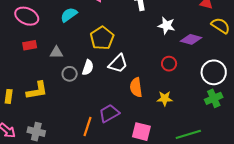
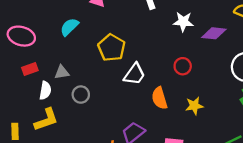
red circle: (169, 64) -> (183, 66), moved
white semicircle: (88, 68) -> (45, 91), moved

